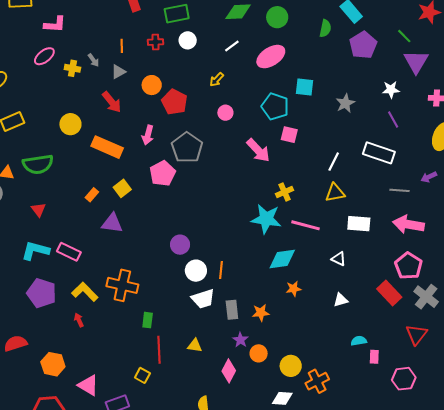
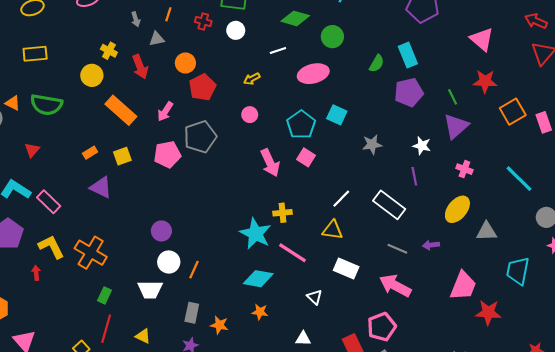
yellow cross: (72, 68) -> (109, 51), moved
white trapezoid: (203, 299) -> (150, 290), moved

